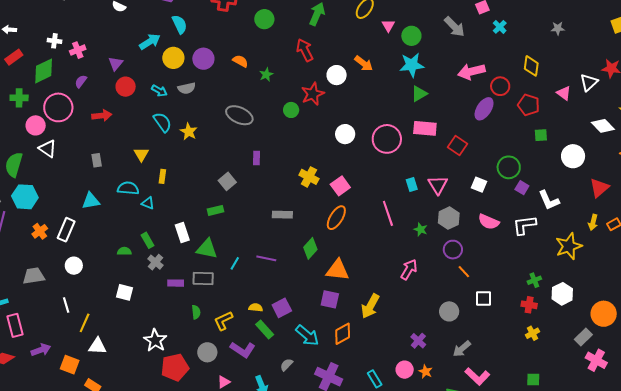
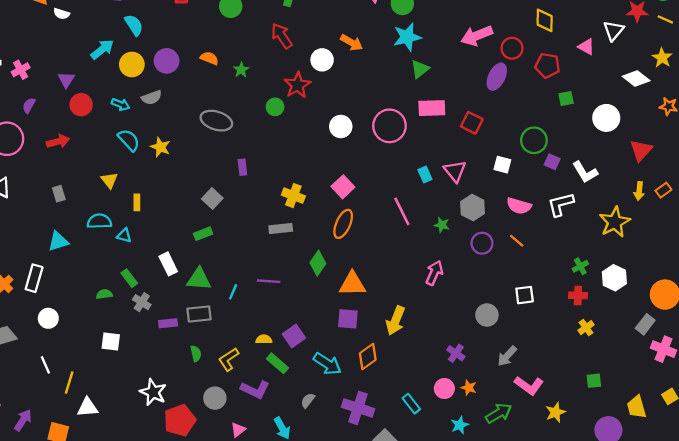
yellow cross: (309, 177) -> (293, 196), moved
orange line: (464, 272) -> (517, 241), moved
purple arrow: (41, 350) -> (23, 420), turned -30

